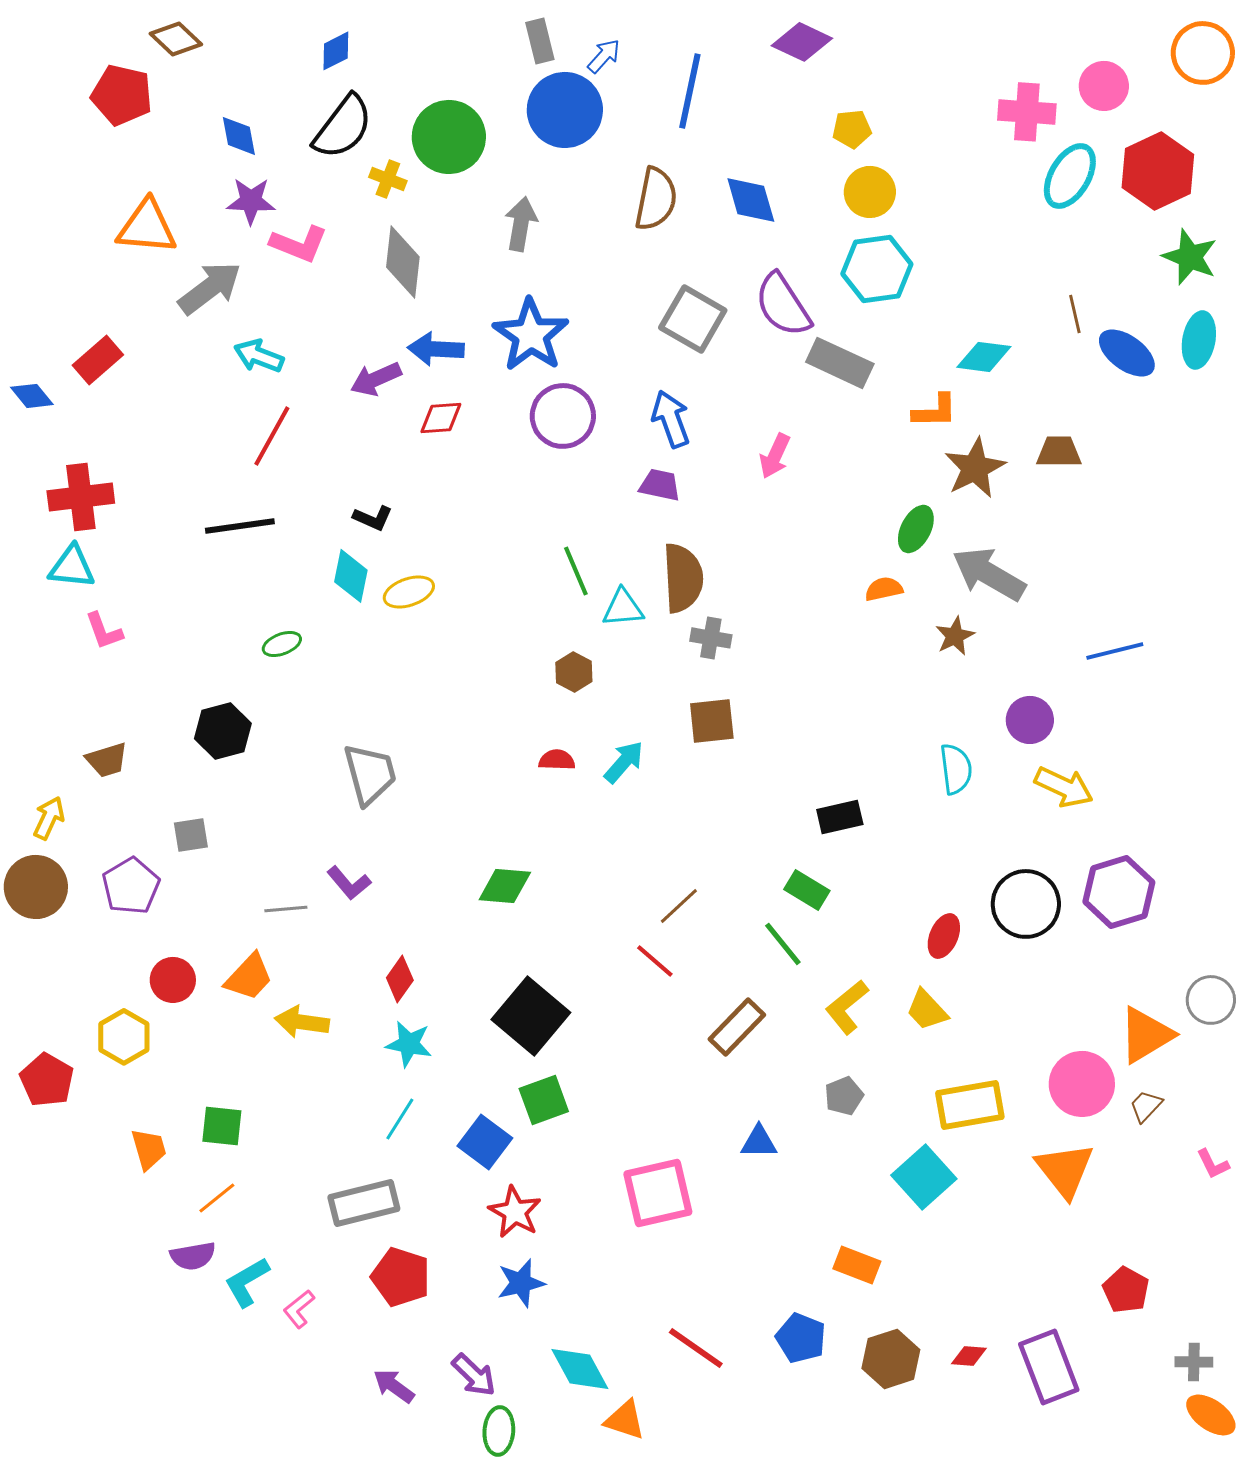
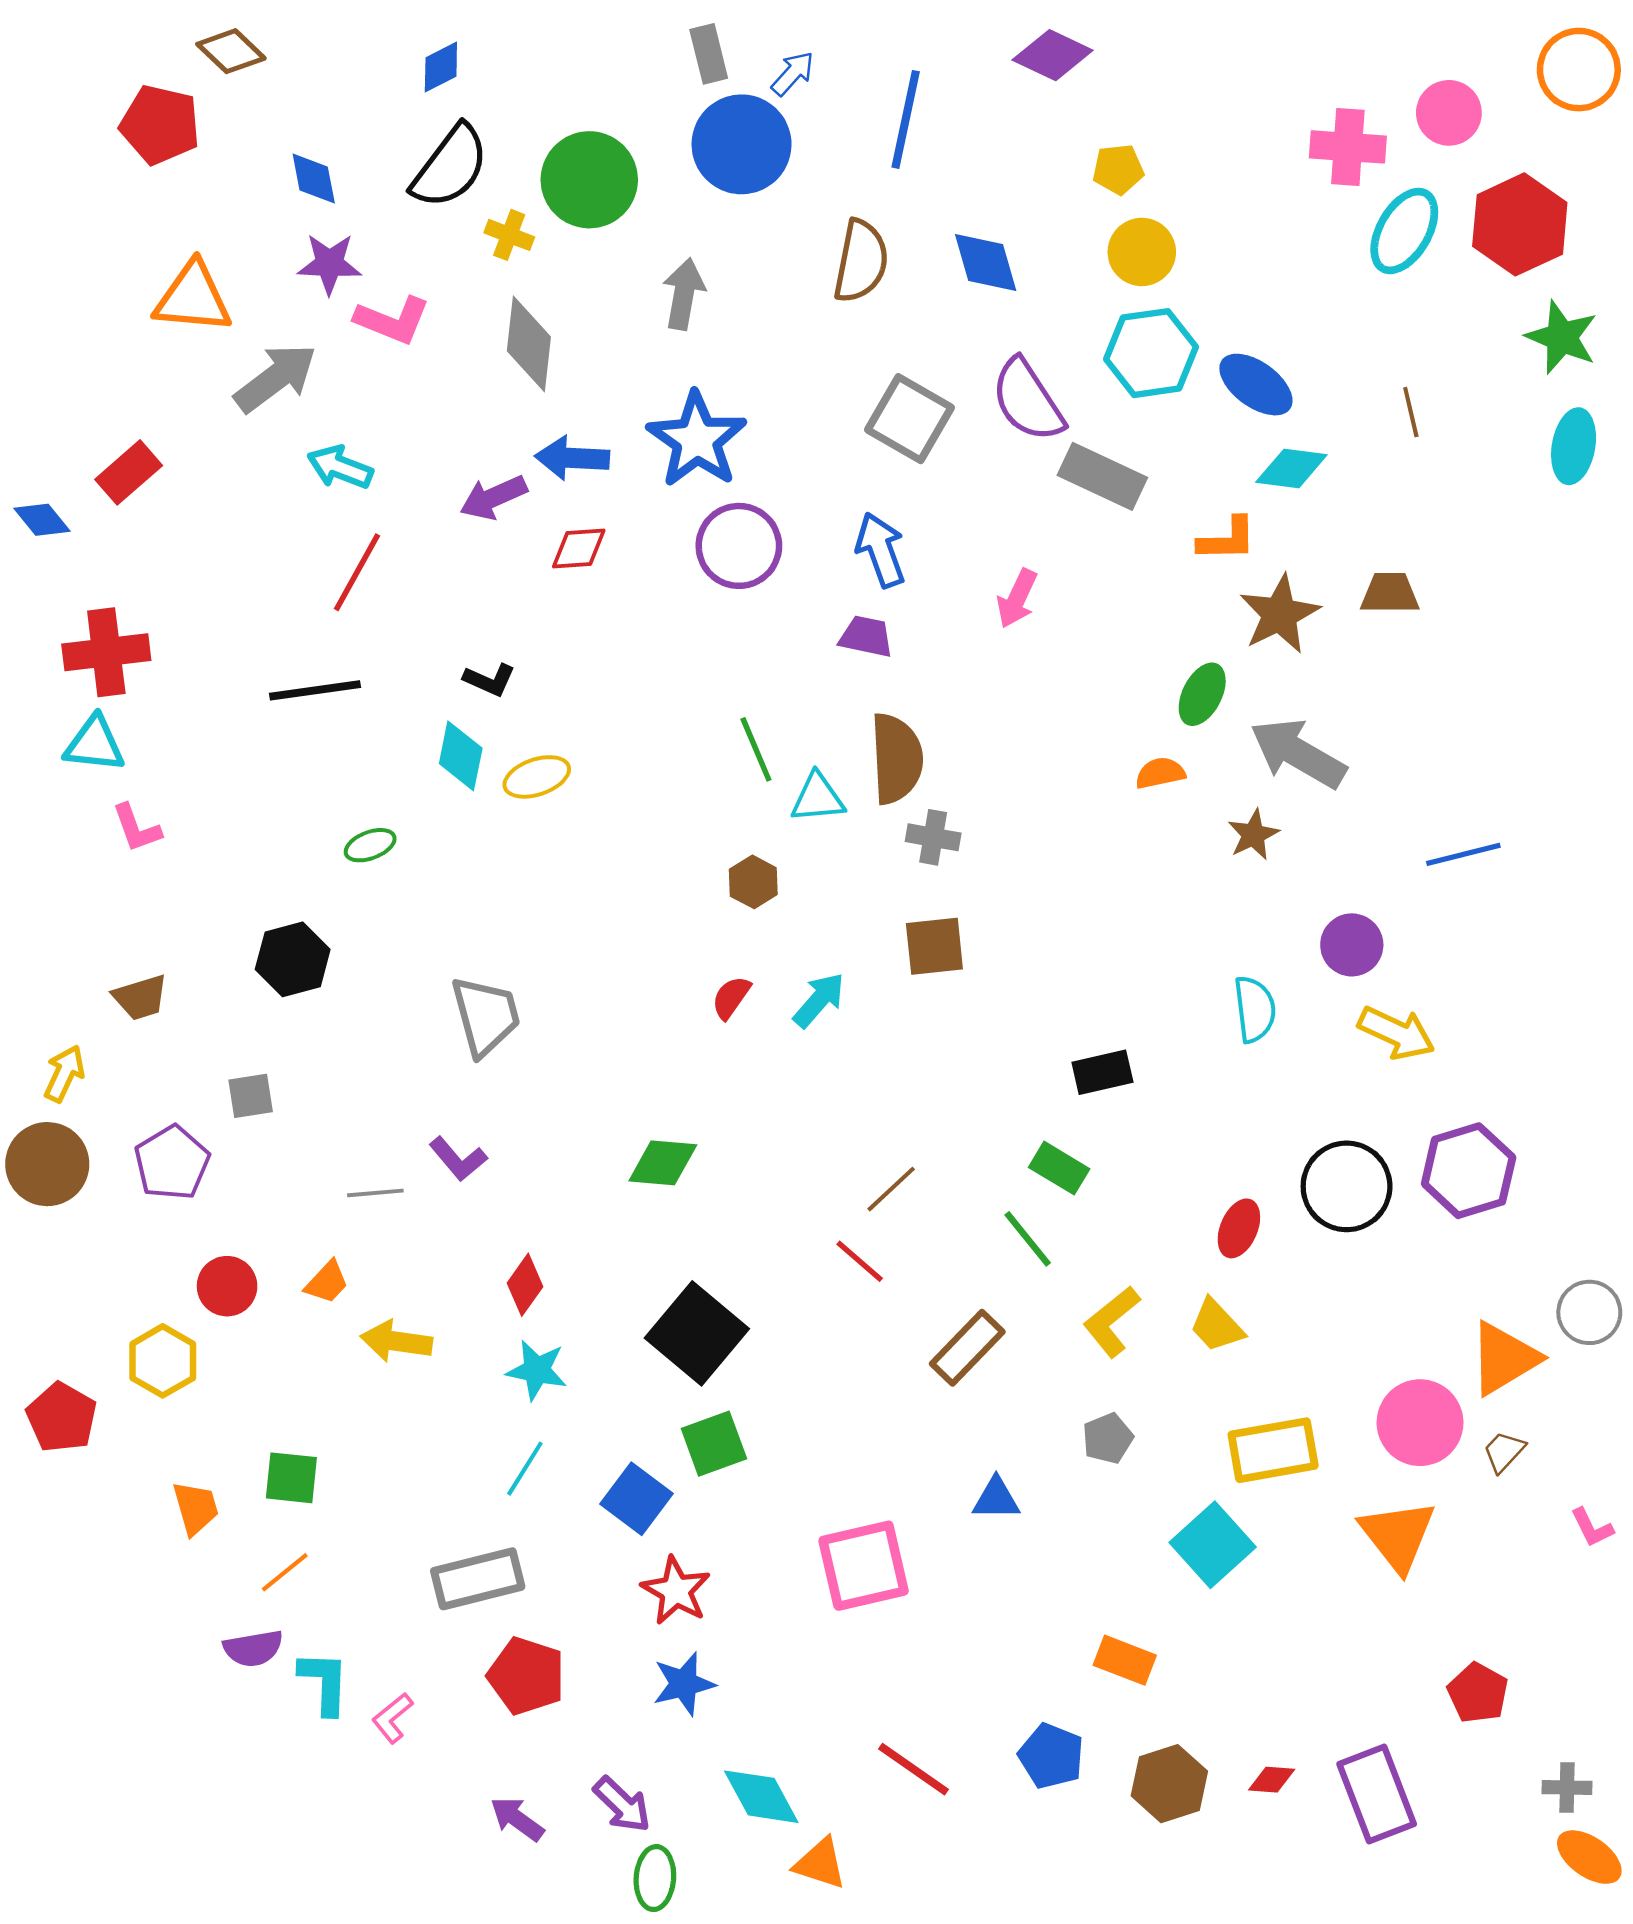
blue ellipse: (1127, 353) -> (1256, 385), moved
red semicircle: (557, 760) -> (731, 997), turned -57
orange trapezoid: (249, 977) -> (327, 1282), size x0.7
cyan L-shape: (247, 1282) -> (324, 1682), turned 122

